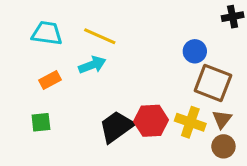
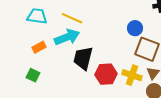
cyan arrow: (92, 65) -> (67, 37), size x1.4
green square: (41, 122) -> (33, 75), turned 32
black trapezoid: (116, 127) -> (83, 58), moved, turned -40

